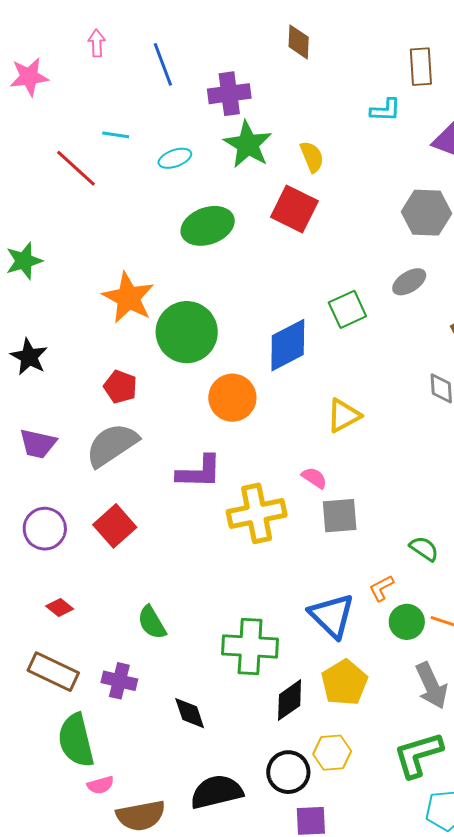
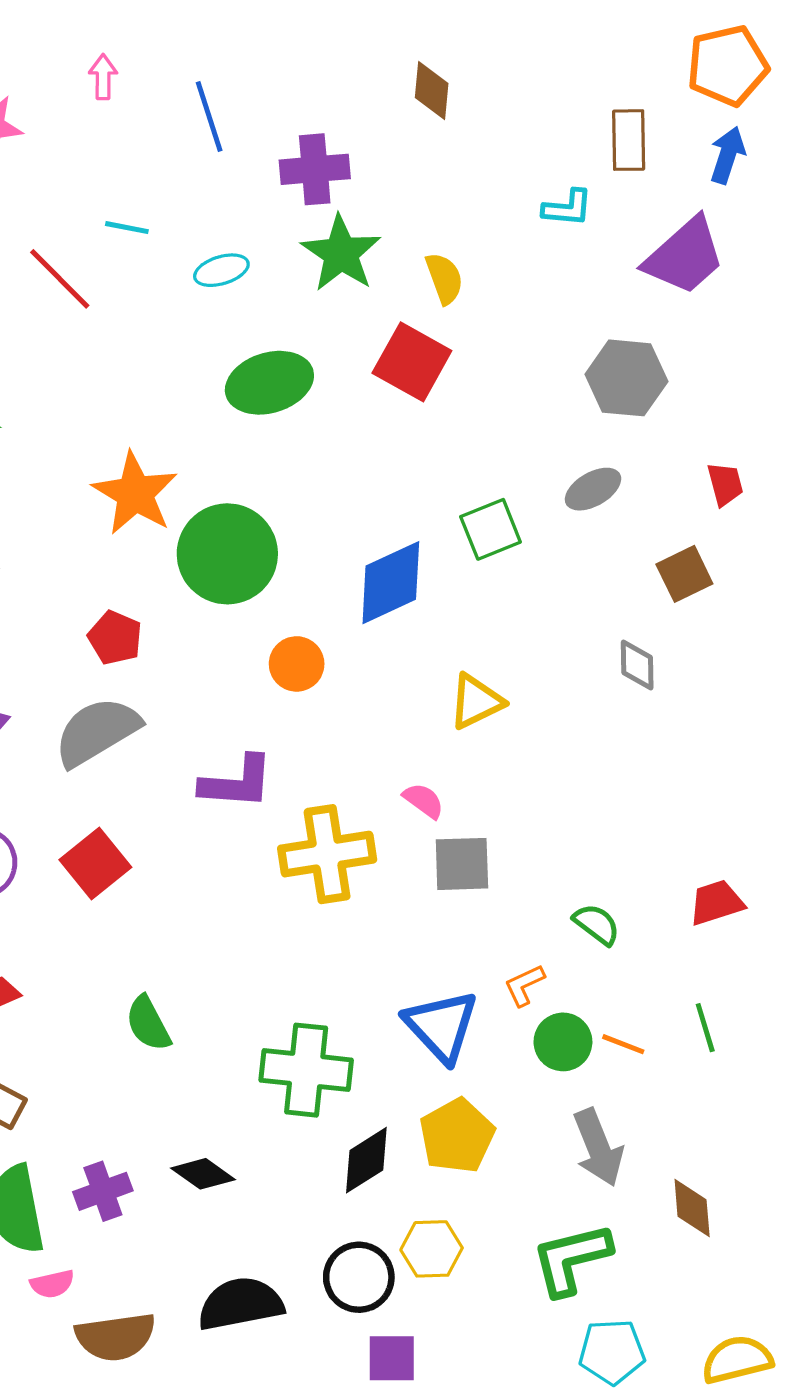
orange circle: (232, 398) -> (297, 664), size x0.7
purple cross: (119, 681) -> (103, 1191), moved, turned -36
black diamond: (190, 713) -> (203, 1174), turned -39

